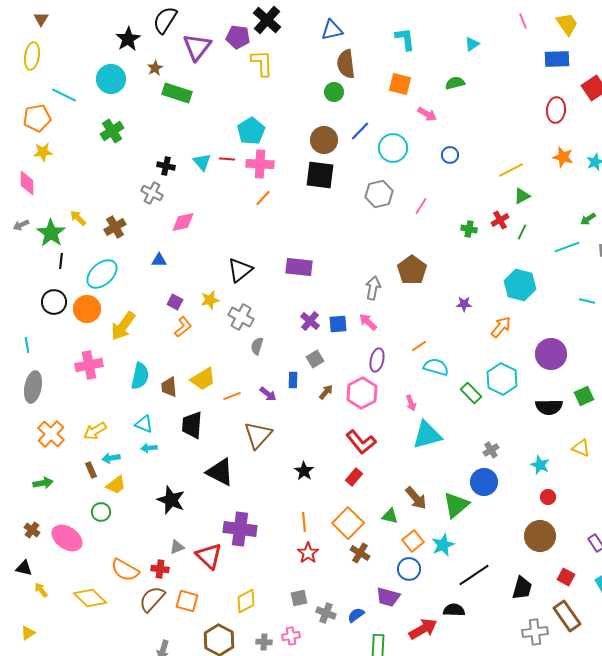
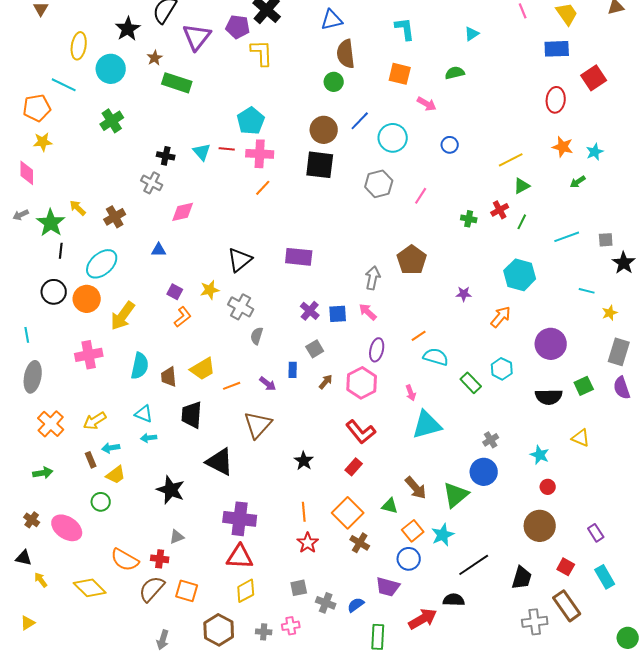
yellow ellipse: (32, 56) -> (79, 46), moved
green arrow: (588, 219) -> (578, 182), moved
cyan hexagon: (502, 379) -> (502, 369), size x0.7
red triangle: (209, 556) -> (240, 557), moved, turned -40

